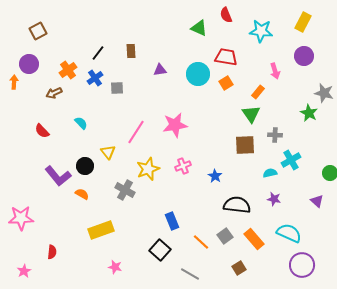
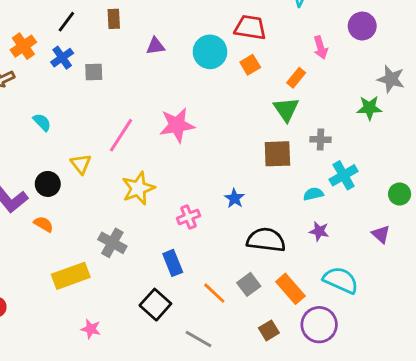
green star: (309, 113) -> (369, 108), turned -30
pink cross: (183, 166) -> (188, 217), moved
gray cross: (125, 190) -> (112, 243), moved
purple circle: (302, 265) -> (319, 325), moved

